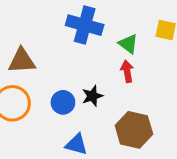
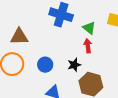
black star: (92, 96) -> (74, 65), moved

